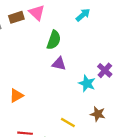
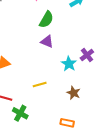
yellow line: (68, 122) -> (40, 84), moved, turned -56

